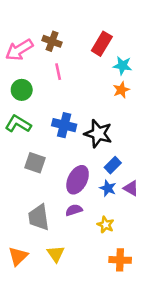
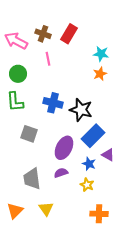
red rectangle: (102, 44) -> (69, 34), moved
pink arrow: (19, 50) -> (16, 41), turned 60
green L-shape: (18, 124) -> (15, 102), turned -125
blue rectangle: (113, 165) -> (93, 136), size x1.6
blue star: (108, 188) -> (89, 164), moved

